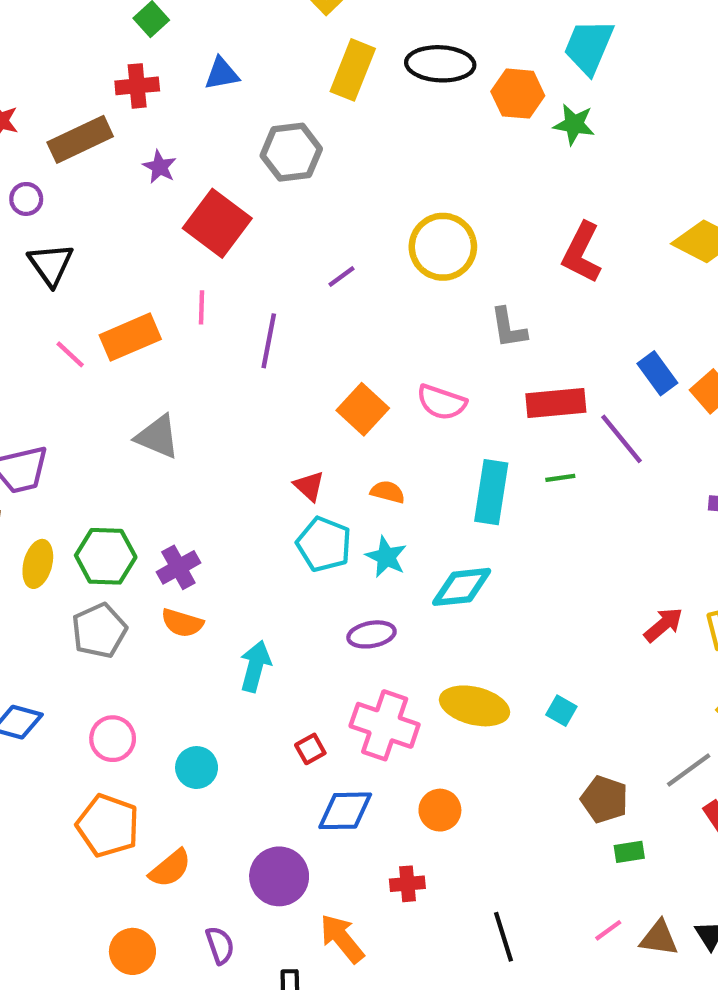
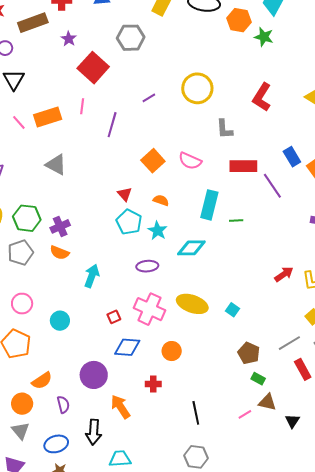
green line: (560, 478) -> (236, 221), moved
green rectangle: (629, 852) -> (258, 379), turned 32
orange semicircle: (170, 868) -> (42, 381), moved
brown triangle: (659, 938) -> (267, 402), moved

